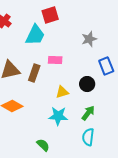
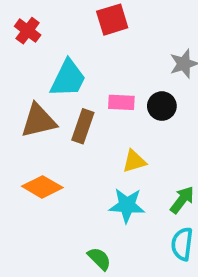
cyan trapezoid: (35, 35) -> (68, 78), moved
black circle: (87, 84) -> (162, 106), moved

